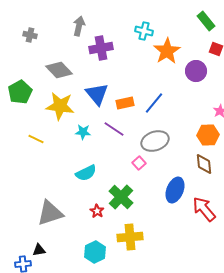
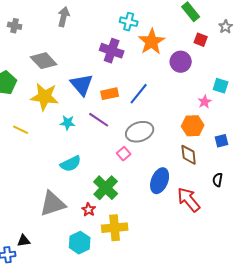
purple cross: (101, 48) -> (112, 51), moved, turned 30
red star: (97, 211) -> (89, 210), moved
gray triangle: (50, 213) -> (53, 204), moved

